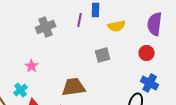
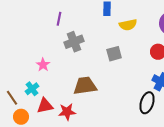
purple line: (80, 20) -> (59, 19), moved
gray cross: (46, 27) -> (74, 42), moved

